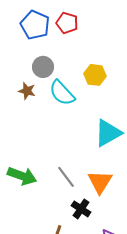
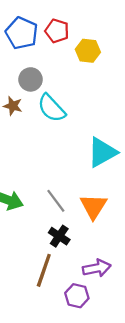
yellow hexagon: (95, 75) -> (88, 51), moved
black cross: (81, 209) -> (59, 236), moved

